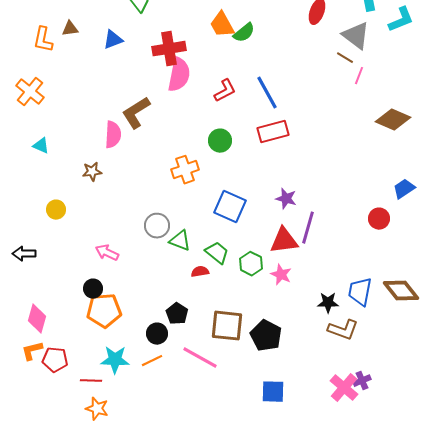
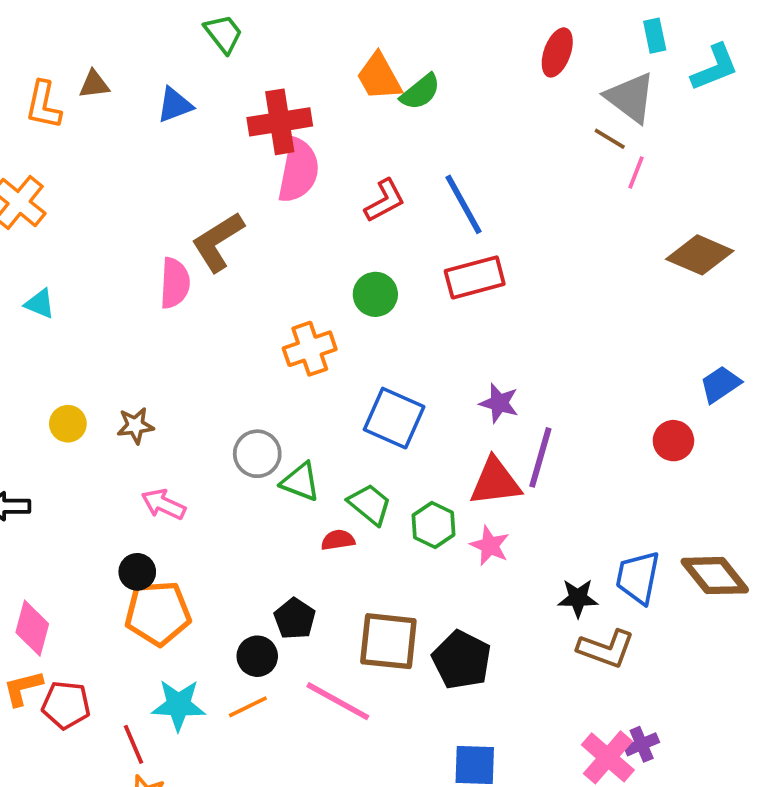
brown star: (92, 172) -> (135, 426), moved
red line: (91, 381) -> (133, 744), turned 65

